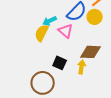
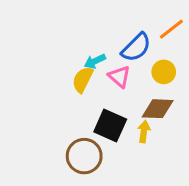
yellow circle: (95, 17) -> (164, 72), moved
black square: (60, 63) -> (110, 125), size x1.5

